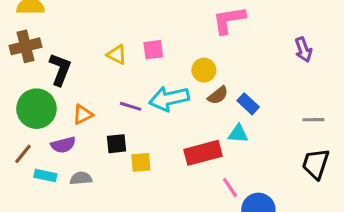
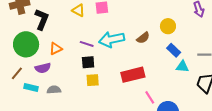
yellow circle: (204, 70) -> (168, 26), moved
blue rectangle: (248, 104) -> (174, 50), moved
cyan triangle: (238, 134) -> (182, 67), moved
black square: (117, 144) -> (88, 62), moved

